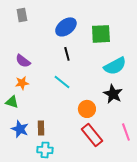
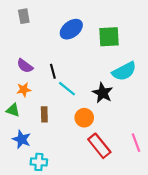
black line: (67, 54) -> (53, 71), moved
black star: (113, 94) -> (103, 93), moved
orange circle: (87, 109) -> (84, 118), moved
brown rectangle: (41, 128) -> (44, 114), moved
cyan cross: (45, 150) -> (39, 162), moved

